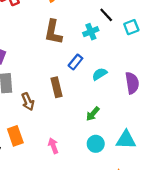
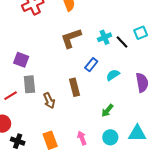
black line: (106, 15) -> (122, 42), moved
brown L-shape: (53, 32) -> (71, 38), turned 60
orange rectangle: (15, 136) -> (50, 140), moved
pink arrow: (53, 146) -> (82, 138), moved

